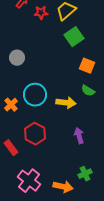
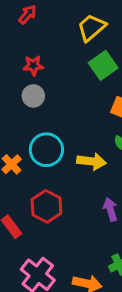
red star: (41, 13) -> (33, 65), moved
gray circle: (17, 58) -> (33, 96), moved

